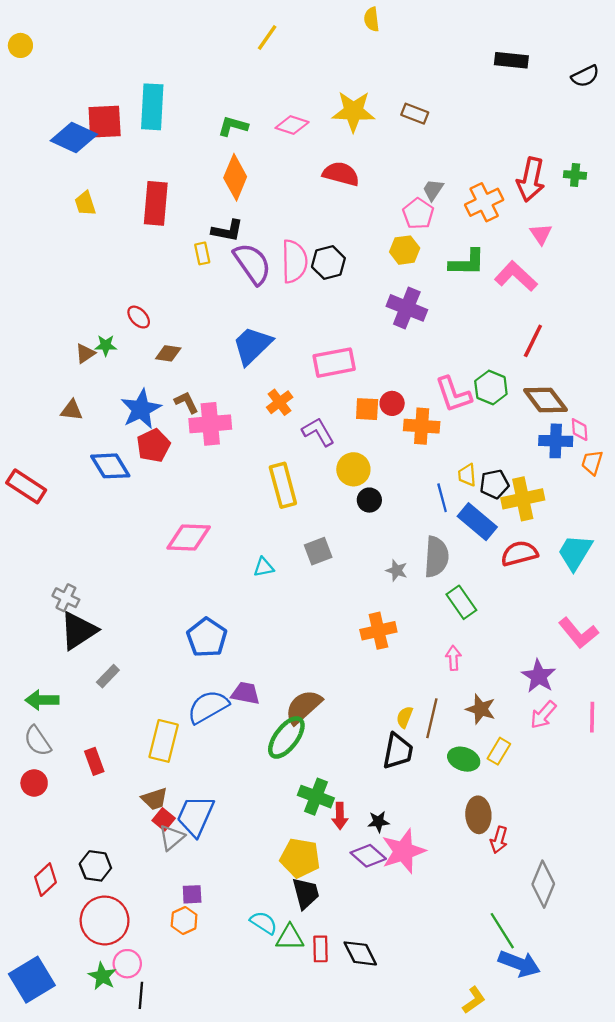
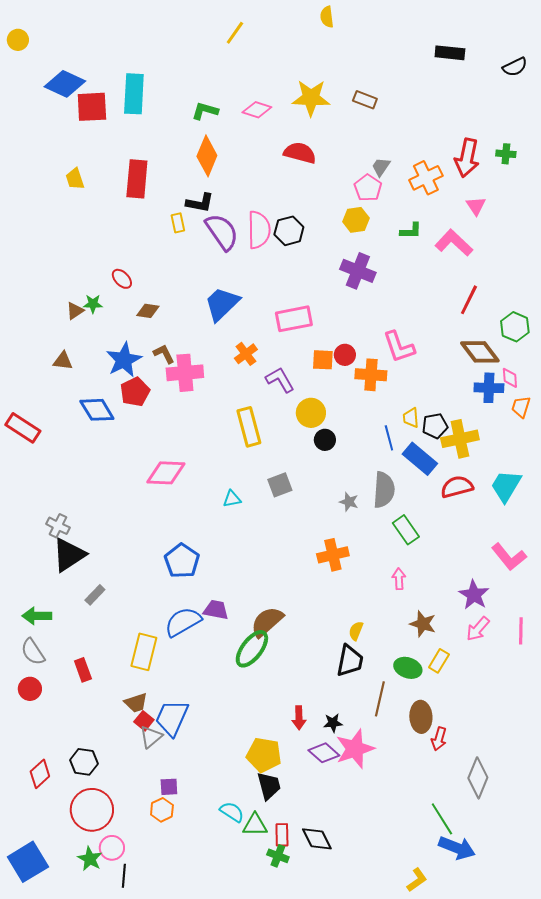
blue diamond: (74, 137) -> (65, 84), moved
green L-shape: (467, 263) -> (411, 231), size x0.7
green hexagon: (491, 388) -> (515, 327), moved
brown line: (432, 718) -> (380, 699), moved
green cross: (316, 797) -> (278, 856), moved, size x0.7

